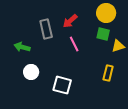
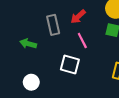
white circle: (31, 72) -> (31, 82), moved
white square: (62, 85) -> (70, 64), moved

